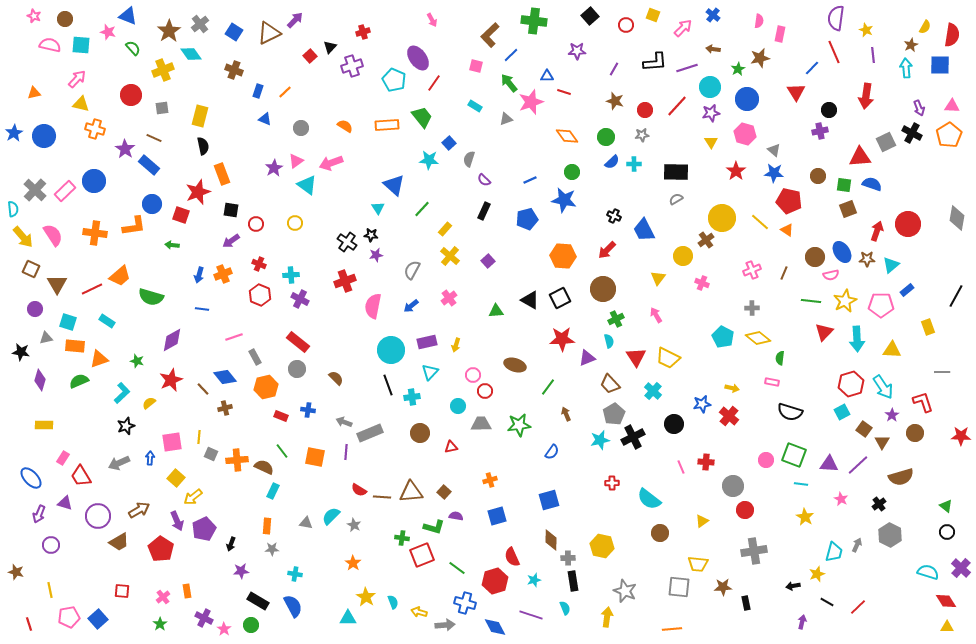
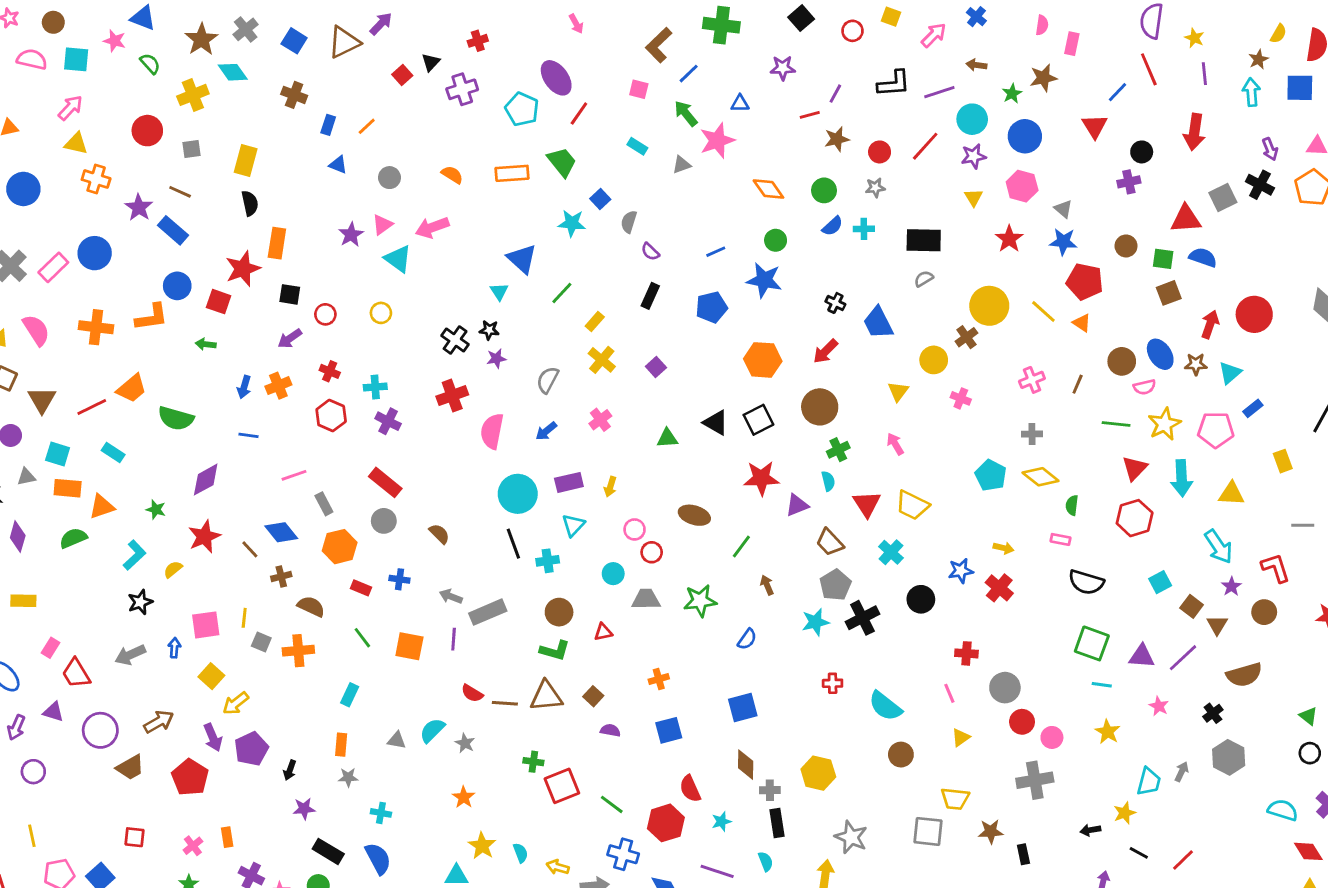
red line: (564, 92) -> (810, 115), moved, turned -32
brown star: (615, 101) -> (837, 139), turned -30
orange rectangle: (222, 174) -> (277, 243), turned 30
red hexagon: (851, 384) -> (1135, 518), moved
pink circle: (766, 460) -> (1052, 737), moved
brown semicircle: (264, 467) -> (311, 606), moved
pink line: (681, 467) -> (949, 693), moved
green L-shape: (434, 527) -> (555, 651), moved

